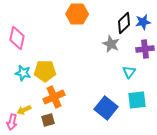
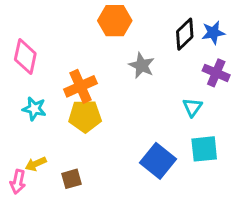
gray star: (111, 44) -> (142, 65), moved
purple cross: (145, 49) -> (216, 73), turned 30
yellow pentagon: (45, 71) -> (85, 116), moved
orange cross: (54, 97) -> (80, 86), moved

